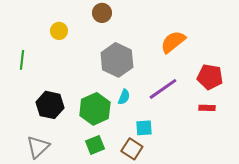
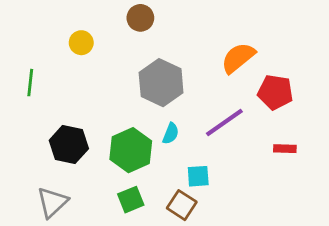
red pentagon: (210, 77) -> (275, 92), moved

